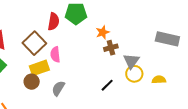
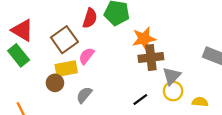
orange star: (103, 32) -> (144, 39), size x1.5
brown cross: (111, 48) -> (151, 57), size x1.5
pink semicircle: (55, 54) -> (86, 56), turned 35

